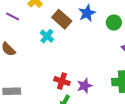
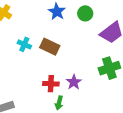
brown rectangle: (62, 19) -> (50, 47), moved

